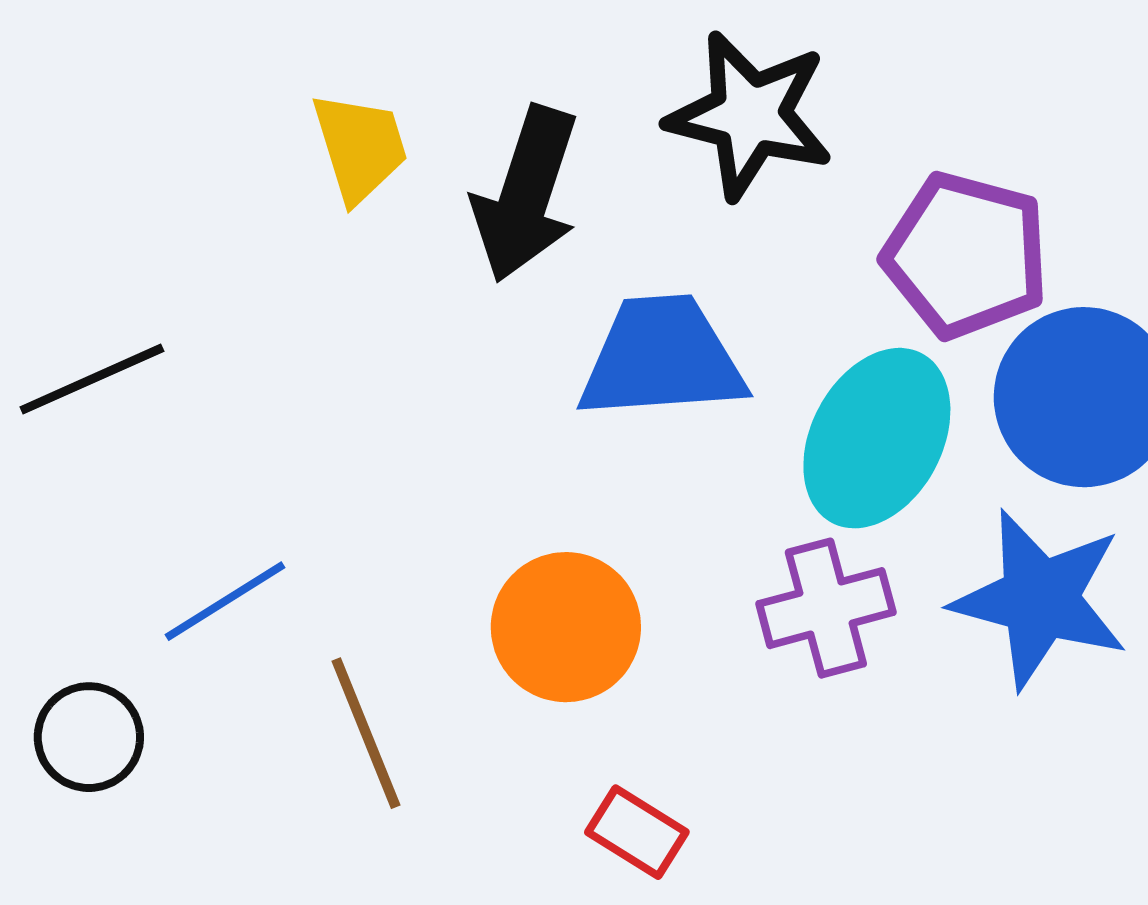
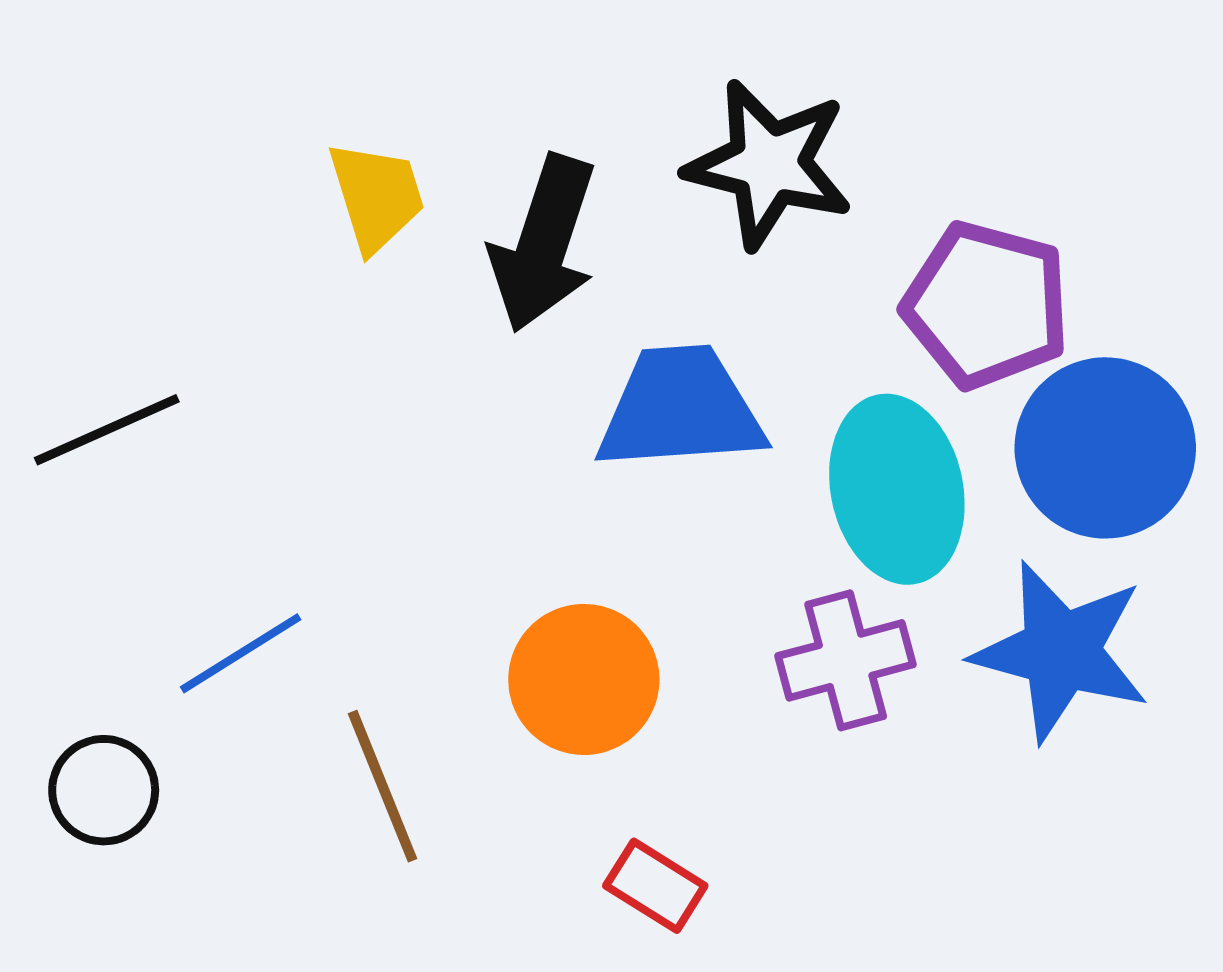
cyan ellipse: (877, 438) -> (897, 489), turned -40

